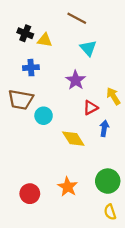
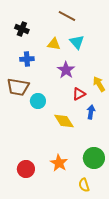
yellow triangle: (45, 40) -> (54, 44), moved
yellow semicircle: (110, 212) -> (84, 185), moved

